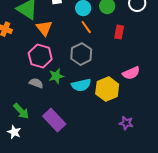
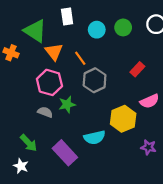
orange line: (86, 27) -> (80, 58), moved
red rectangle: (119, 32) -> (137, 69), moved, turned 32
cyan semicircle: (81, 85) -> (95, 137), moved
purple star: (126, 123) -> (148, 147), moved

